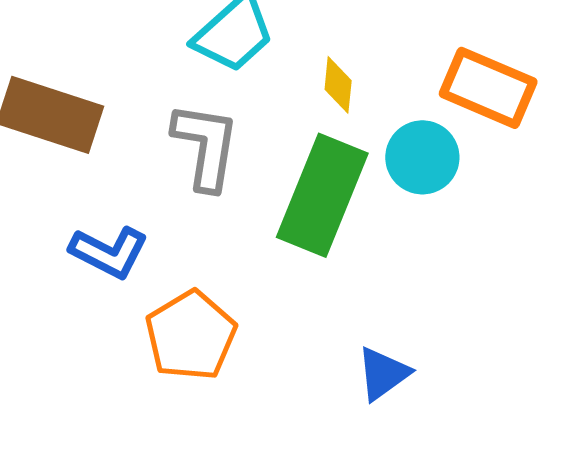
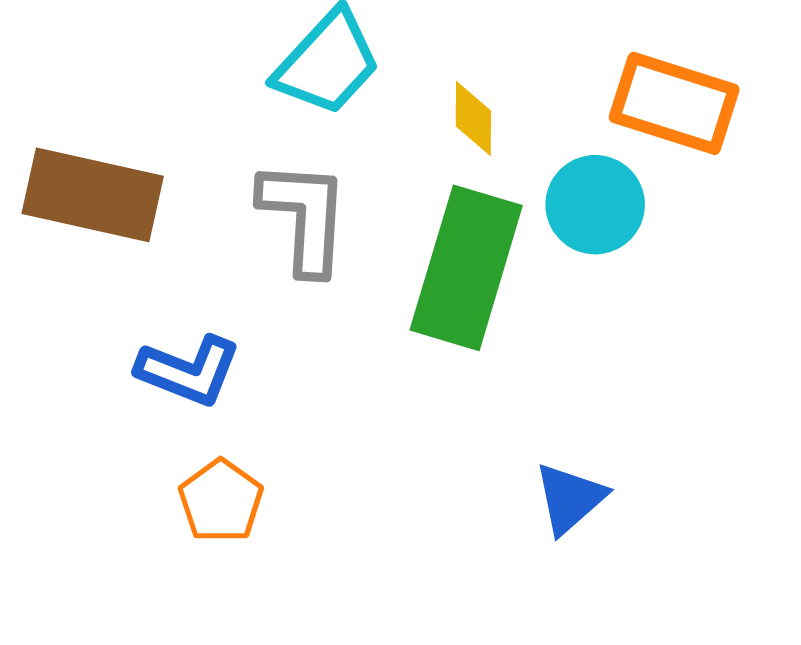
orange pentagon: (191, 336) -> (221, 501), moved, size x0.7

